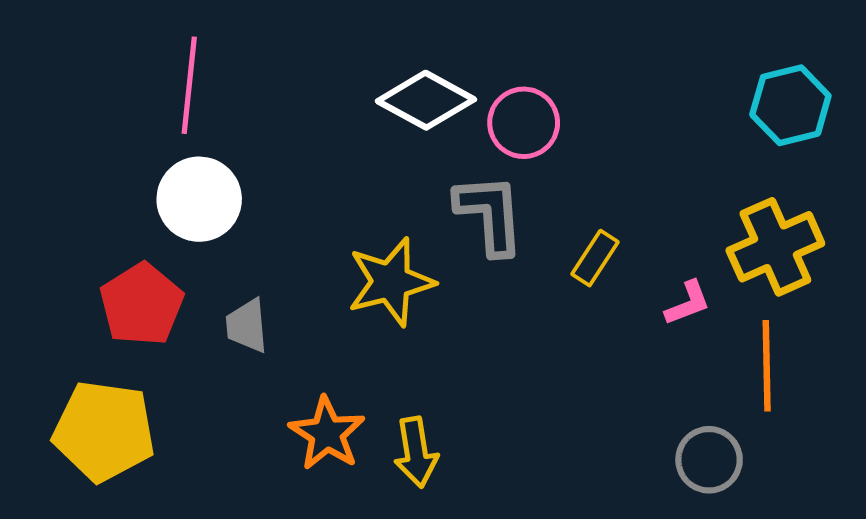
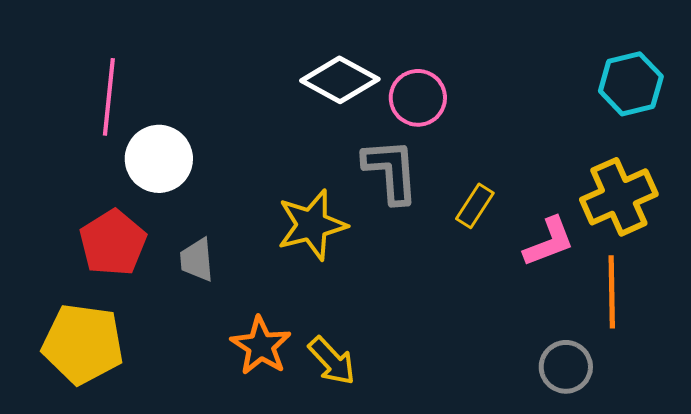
pink line: (189, 85) -> (109, 97), moved
pink L-shape: (688, 303) -> (549, 242), size x1.4
yellow arrow: (416, 452) -> (332, 361), turned -34

